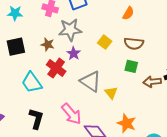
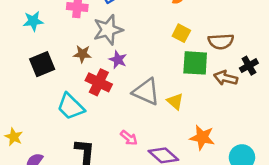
yellow square: (105, 42) -> (181, 33), moved
brown semicircle: (134, 43) -> (221, 41), moved
green square: (131, 66) -> (195, 63), size x1.5
brown arrow: (152, 82) -> (226, 78), turned 30
pink arrow: (71, 114) -> (129, 138), size x0.6

